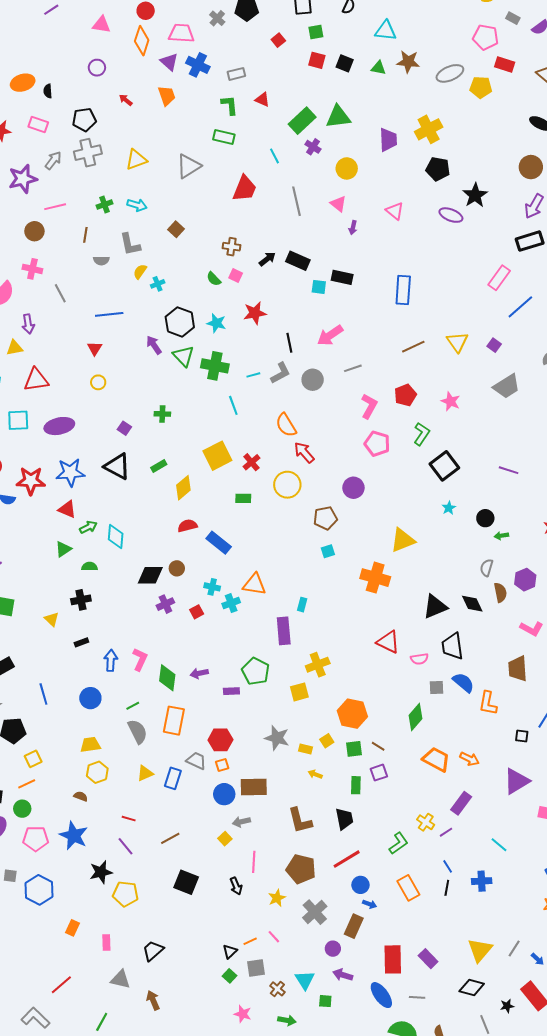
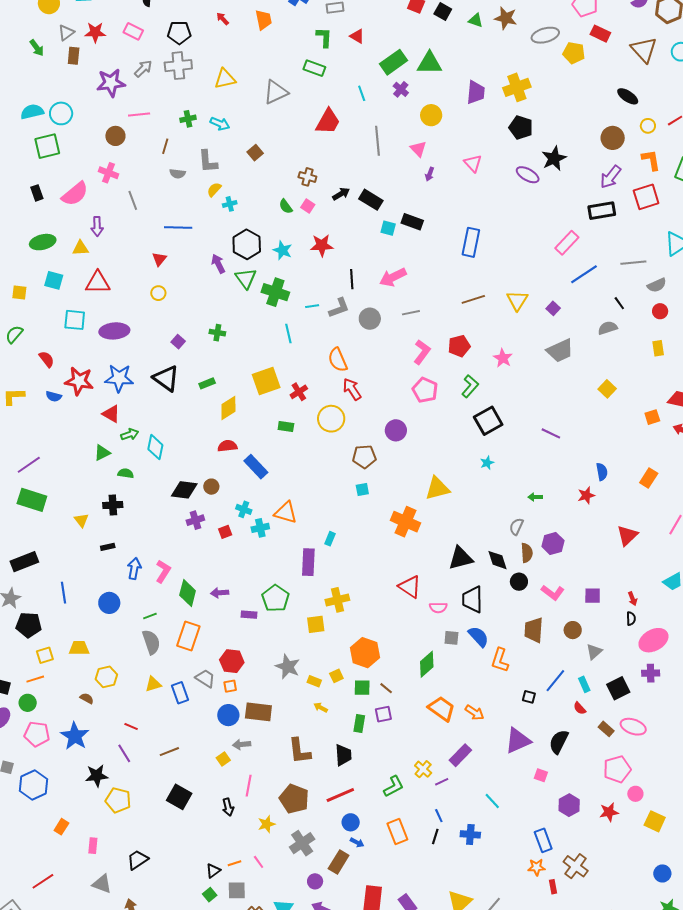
black circle: (485, 518) -> (519, 582), moved
yellow trapezoid: (90, 745) -> (79, 648), moved
blue rectangle: (173, 778) -> (180, 693), turned -45

